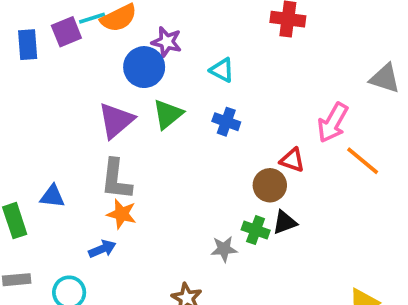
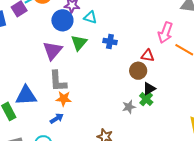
cyan triangle: (222, 70) -> (90, 17), moved
blue triangle: (52, 196) -> (26, 96), size x1.6
green cross: (256, 230) -> (146, 99), moved, turned 32
gray star: (224, 249) -> (129, 107), moved

